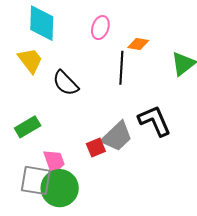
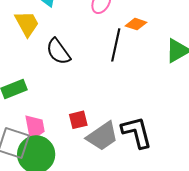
black L-shape: (155, 121) -> (137, 132), moved
gray trapezoid: (117, 136) -> (102, 136), moved

